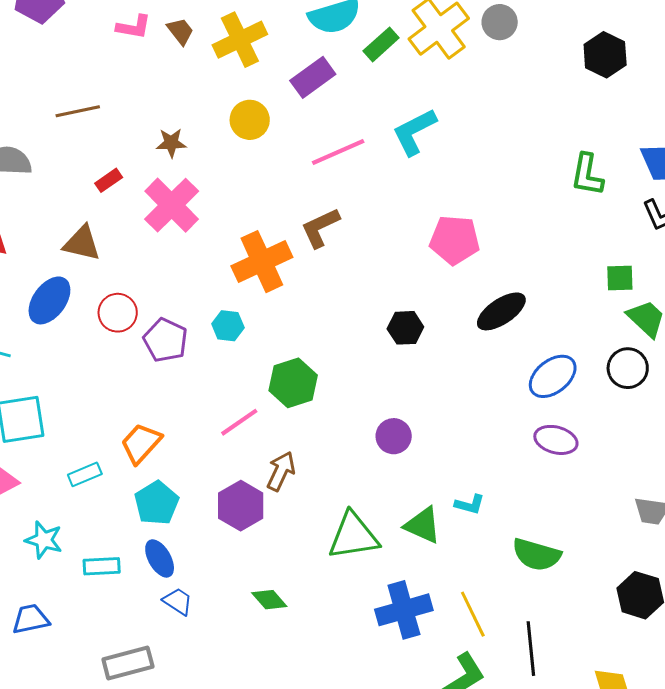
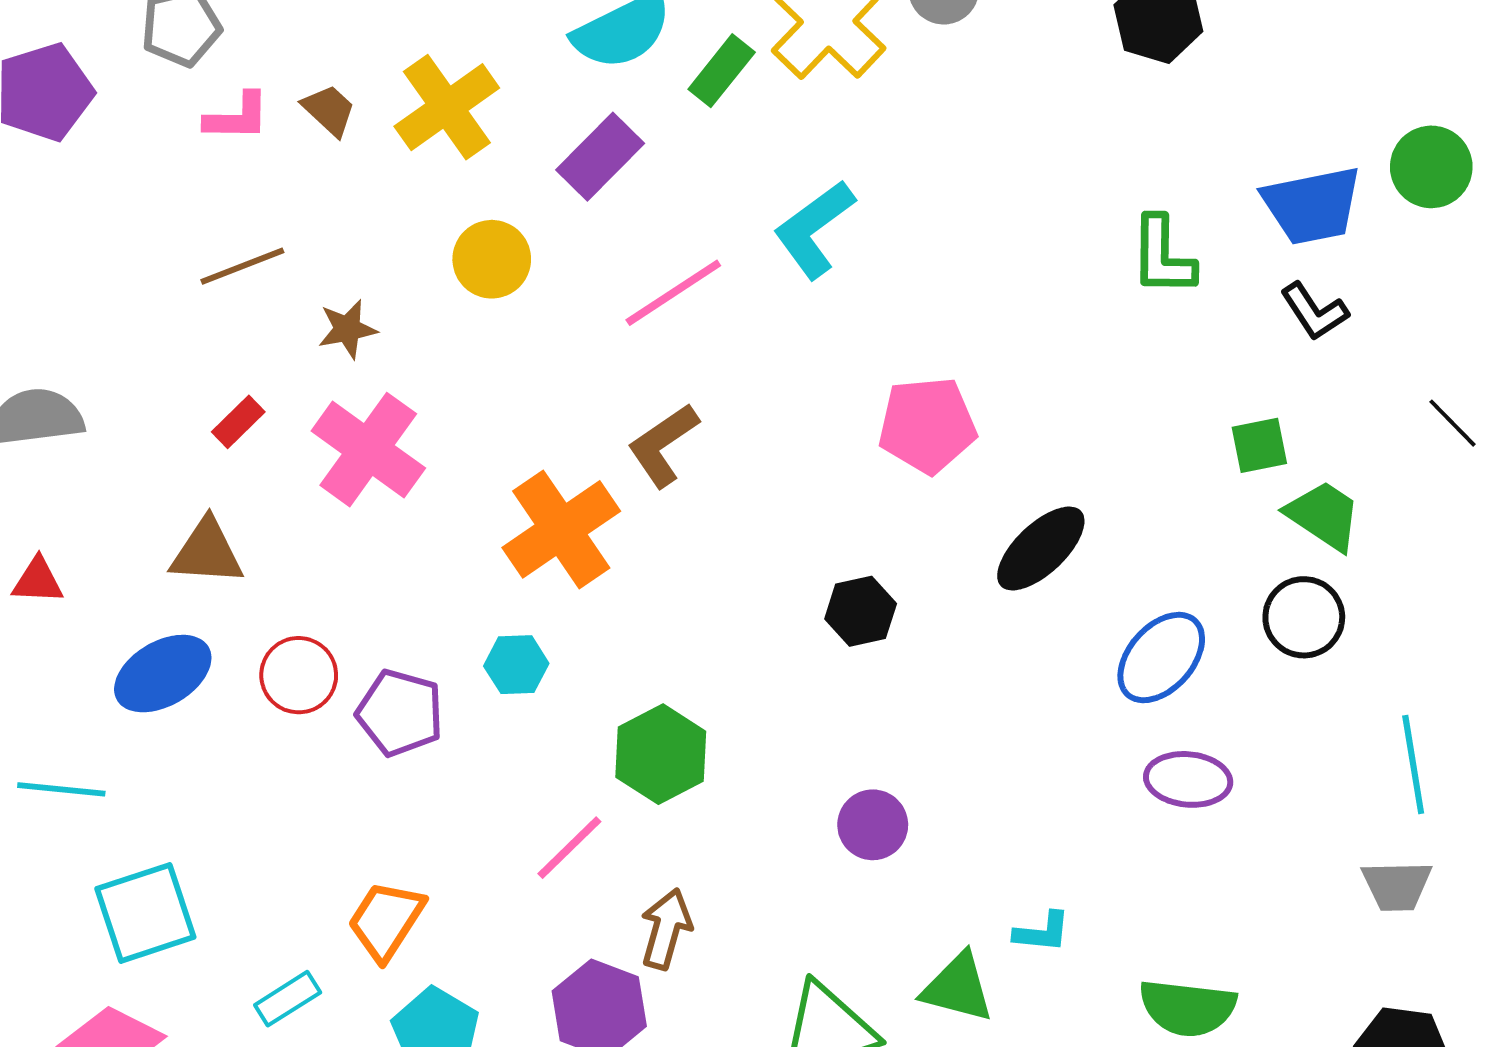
brown line: (78, 111) -> (242, 266), moved
blue ellipse: (49, 300) -> (163, 674), turned 33

